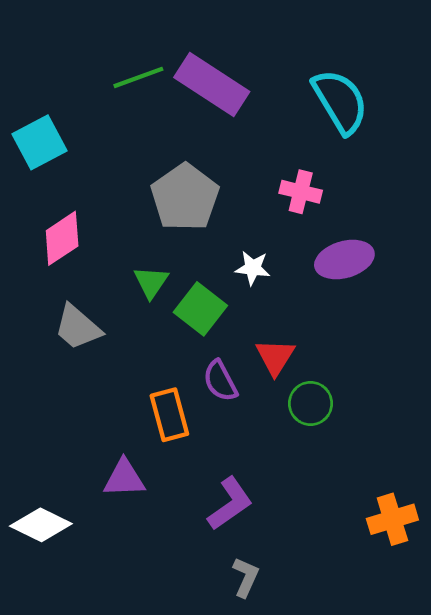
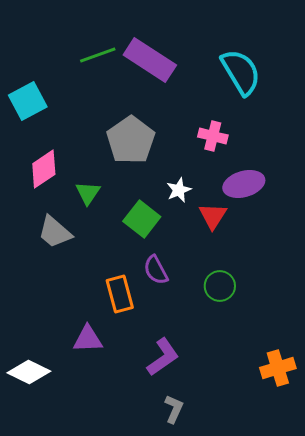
white star: (253, 268) -> (179, 190), turned -30
green triangle: (151, 282) -> (88, 193), moved
red triangle: (275, 357) -> (213, 216), moved

